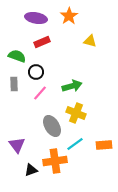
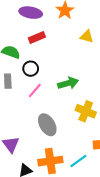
yellow cross: (76, 113) -> (86, 111), moved
cyan line: (75, 144) -> (78, 161), moved

